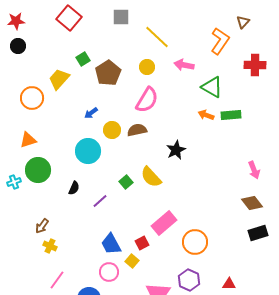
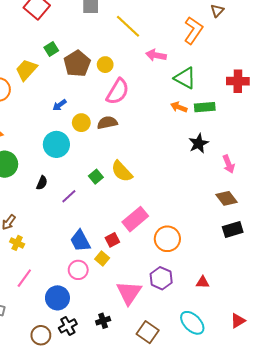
red cross: (255, 65) -> (238, 81), moved
yellow circle: (147, 67) -> (105, 65), moved
black star: (176, 150) -> (198, 143), moved

